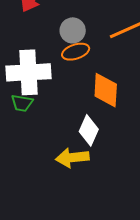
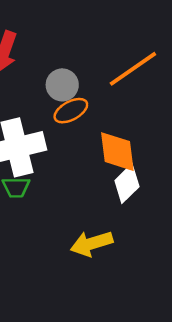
white diamond: (89, 130) -> (127, 184), moved, turned 32

